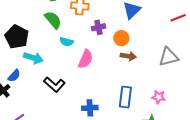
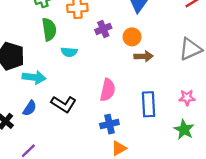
green semicircle: (53, 20) -> (49, 29), turned 42
pink semicircle: (86, 59) -> (108, 90), moved
blue semicircle: (14, 76) -> (30, 108), moved

